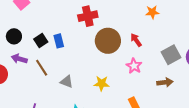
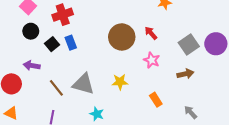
red cross: (88, 16) -> (63, 15), moved
black circle: (14, 36) -> (31, 31), moved
brown line: (42, 68) -> (56, 88), moved
gray triangle: (67, 82) -> (83, 84), size x1.6

